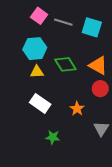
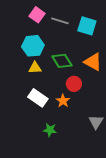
red circle: (100, 89) -> (74, 84), moved
orange star: (77, 109) -> (63, 101), moved

